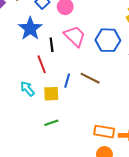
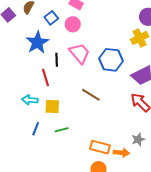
blue line: (67, 81) -> (36, 129), moved
cyan arrow: (27, 89) -> (30, 100), turned -49
green line: (51, 123) -> (62, 130), moved

